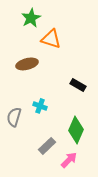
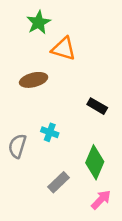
pink arrow: (69, 160) -> (101, 200), moved

